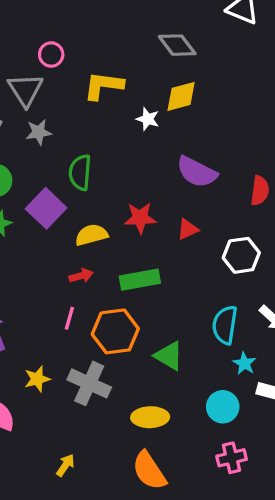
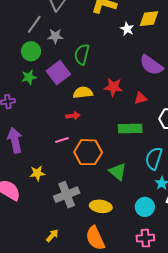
gray star: (39, 132) -> (55, 36), moved
green rectangle: (140, 280) -> (130, 128), moved
pink line: (69, 318) -> (62, 140), turned 48
gray cross: (89, 383) -> (67, 195), moved, turned 35
yellow arrow: (65, 465) -> (52, 236), moved

